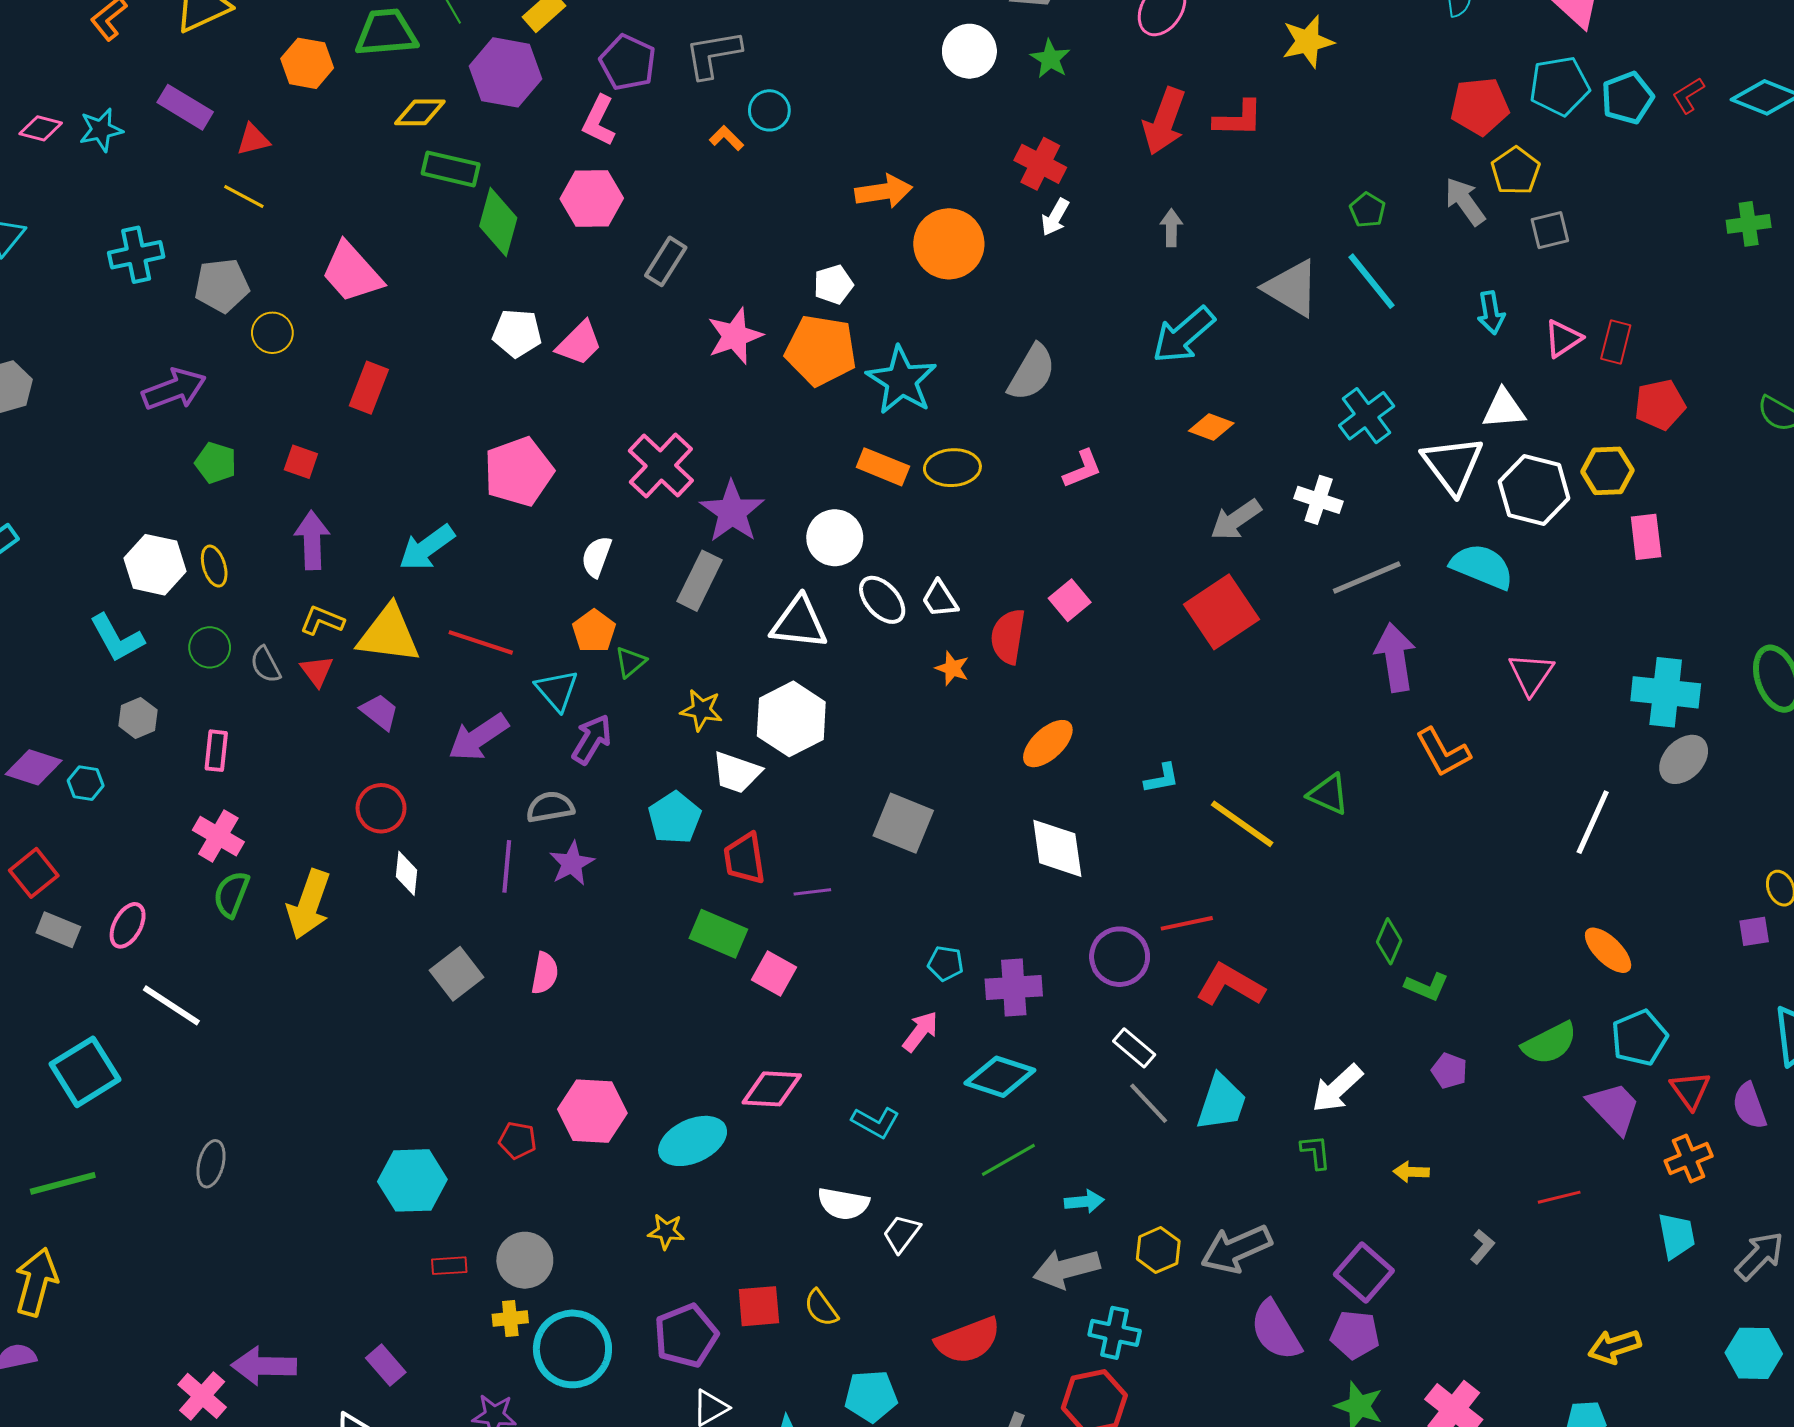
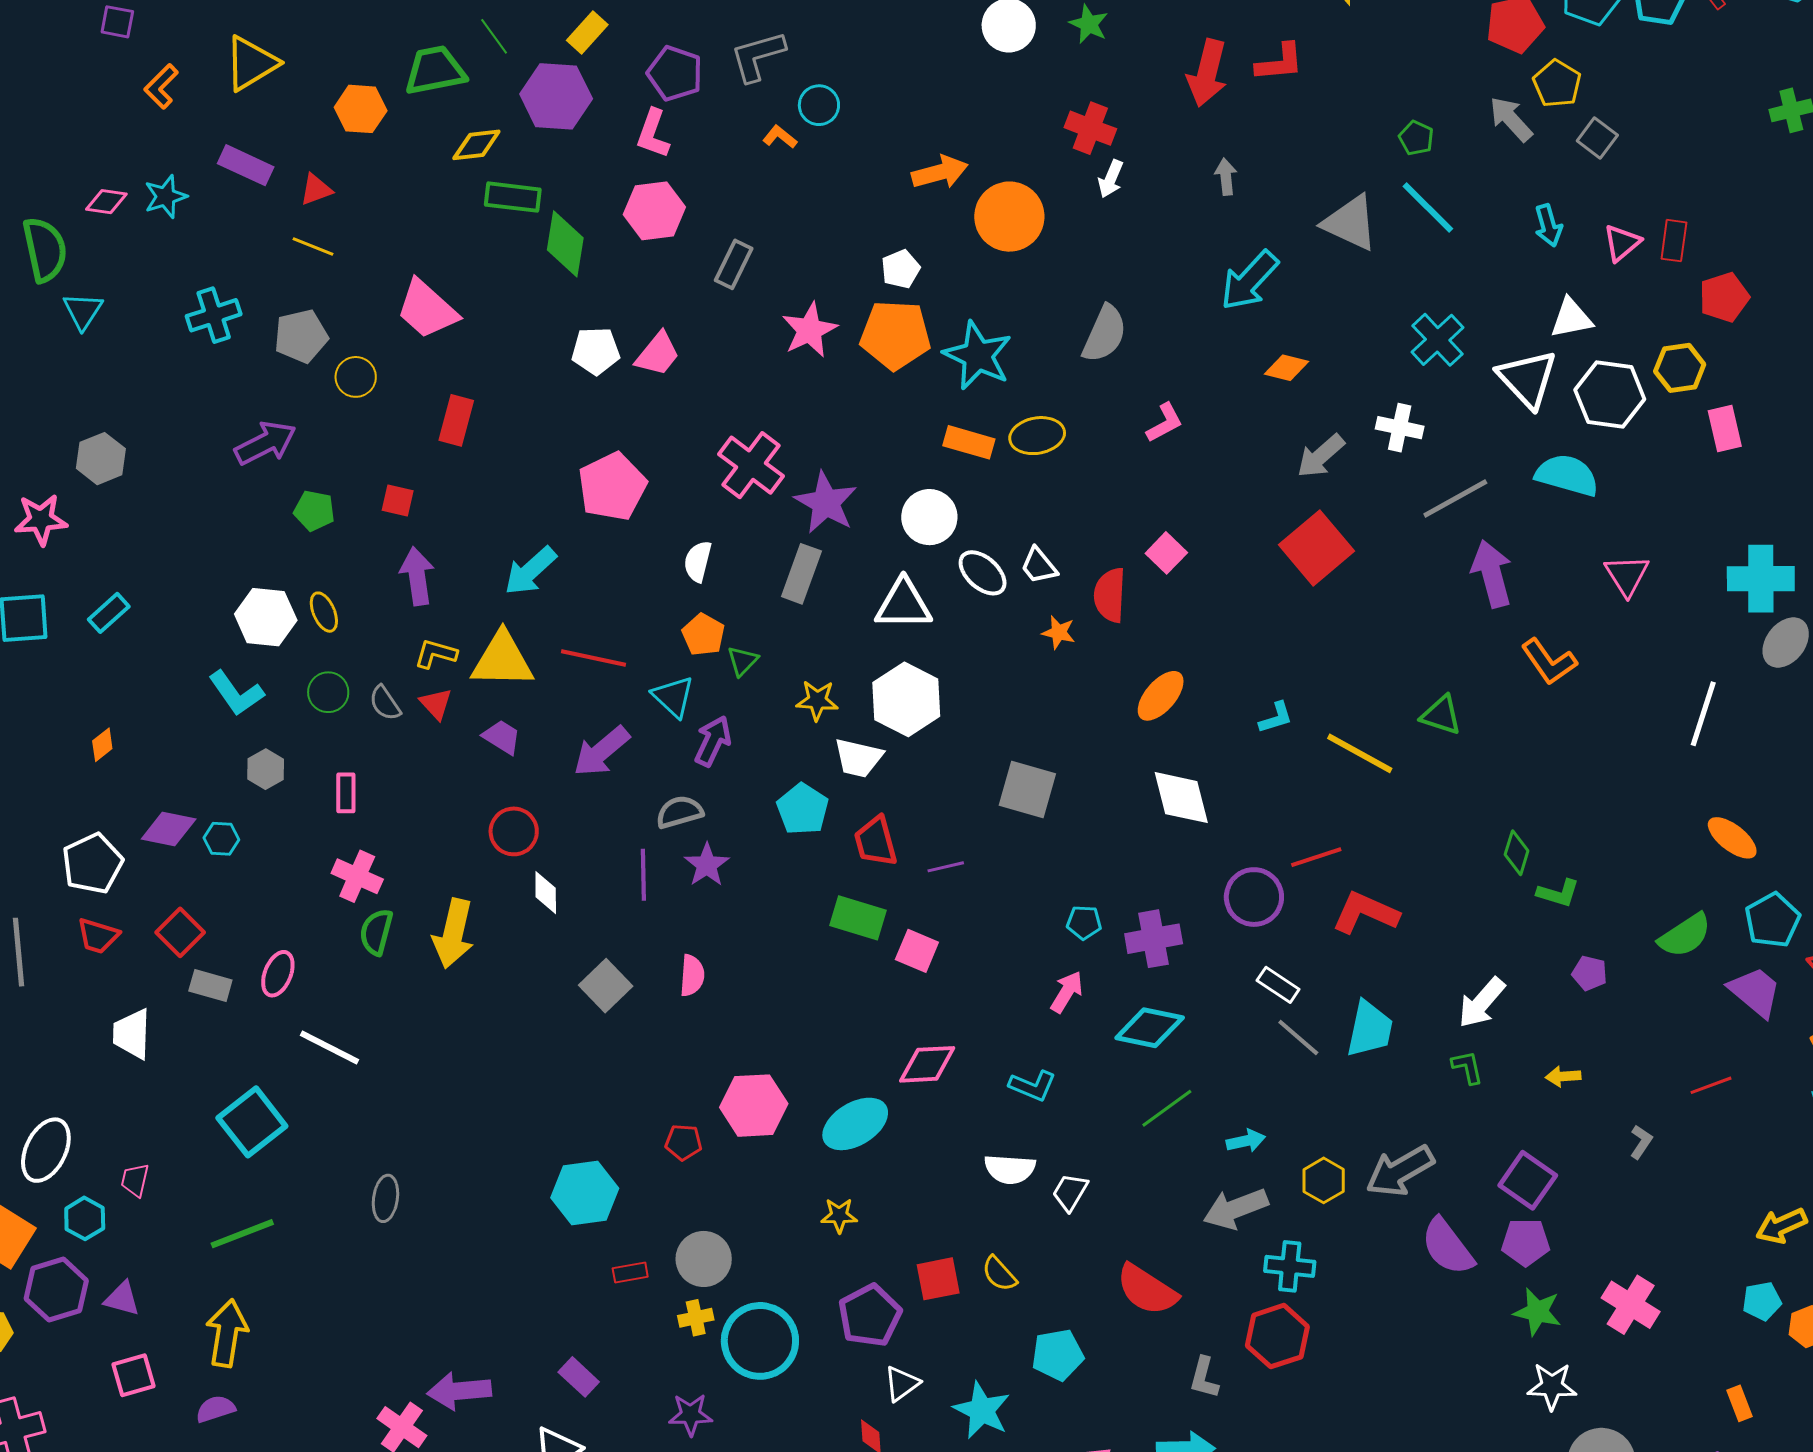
gray square: (1550, 230) -> (1597, 138), turned -33
red semicircle: (968, 1340) -> (1147, 1290), turned 60

